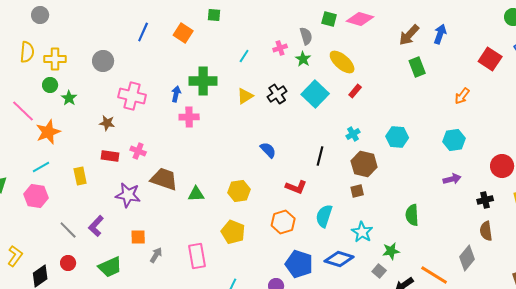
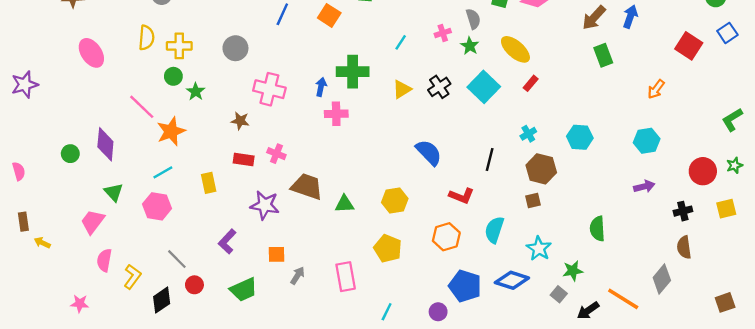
blue semicircle: (268, 150) -> (429, 152), size x1.4
gray line: (68, 230) -> (177, 259), moved

